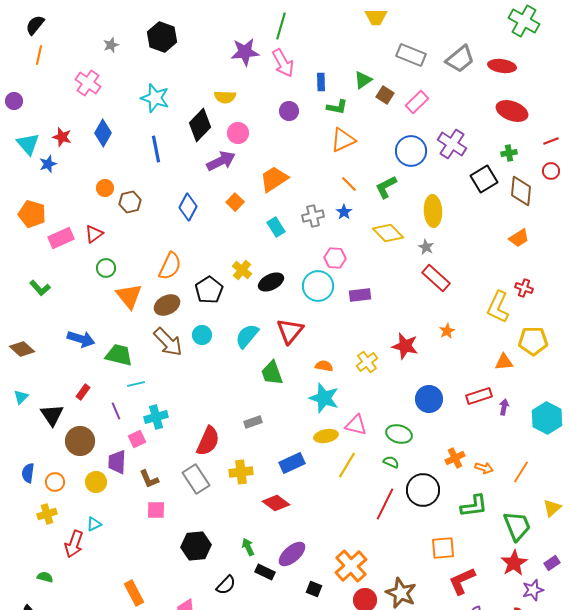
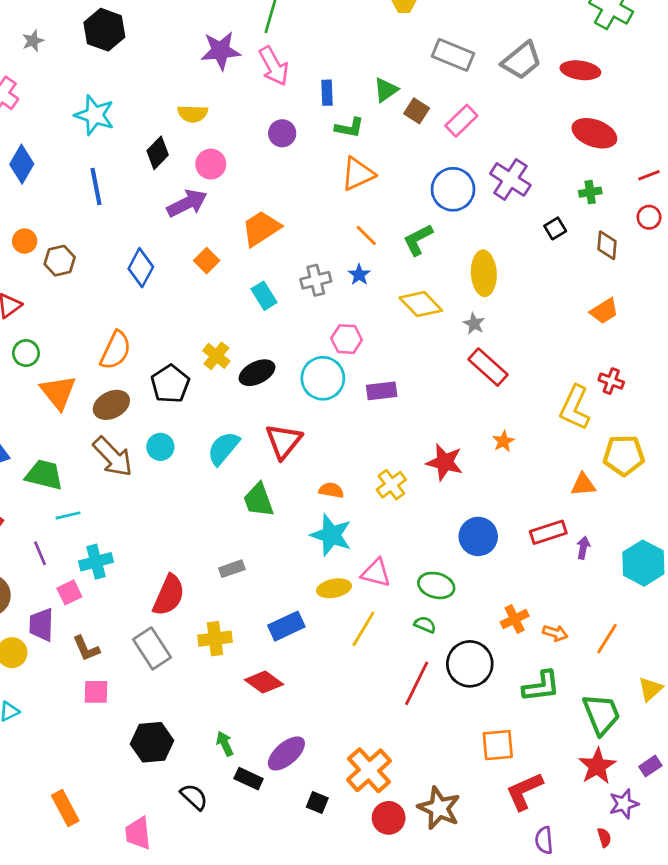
black diamond: (200, 125) -> (158, 153), size x0.7
black square: (484, 179) -> (555, 228), size x0.6
brown diamond: (521, 191) -> (607, 245), size x0.7
black semicircle: (226, 585) -> (194, 797), turned -90

